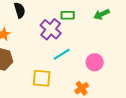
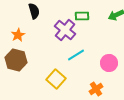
yellow square: (42, 78) -> (56, 79), turned 36

